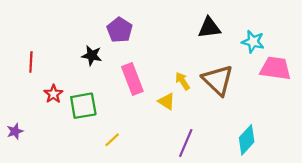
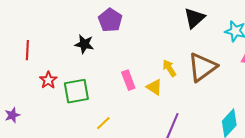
black triangle: (209, 28) -> (194, 18), turned -35
pink rectangle: (132, 79) -> (128, 80), moved, size x0.7
brown triangle: (218, 80) -> (202, 67), turned 40

